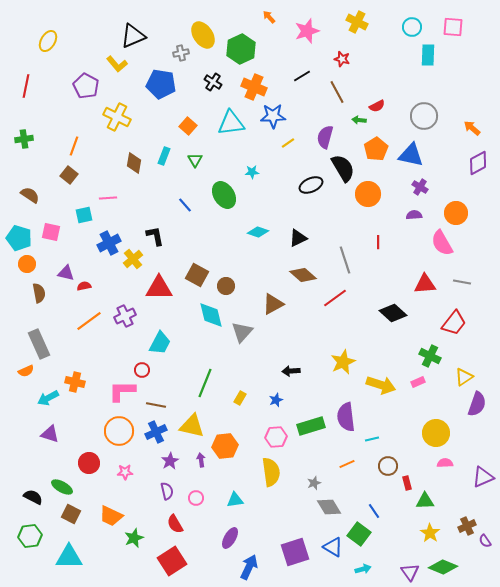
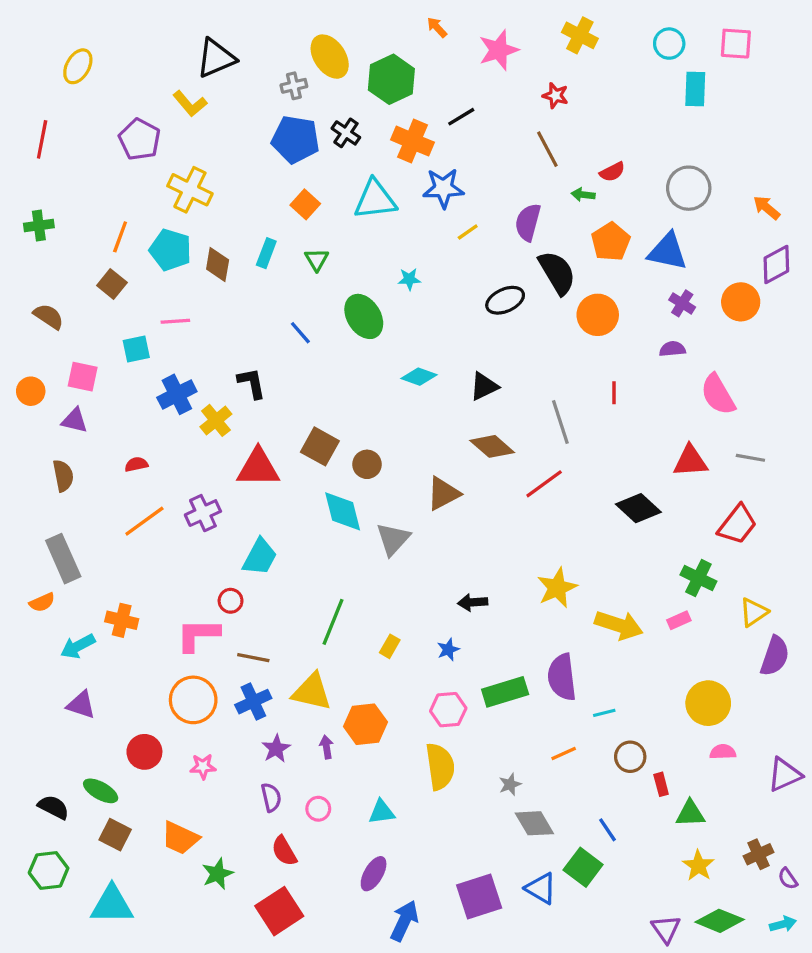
black line: (302, 76) -> (461, 117), moved
blue pentagon: (161, 84) -> (296, 139), moved
orange circle: (456, 213) -> (741, 302), moved
cyan pentagon: (19, 238) -> (170, 250), moved
orange circle: (27, 264) -> (31, 391), moved
purple triangle: (66, 273) -> (75, 420), moved
cyan arrow: (363, 569) -> (783, 924), moved

